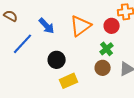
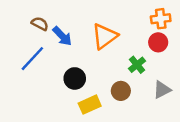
brown semicircle: (11, 16) -> (40, 24), moved
red circle: (112, 26) -> (158, 42), moved
brown circle: (103, 68) -> (121, 91), moved

